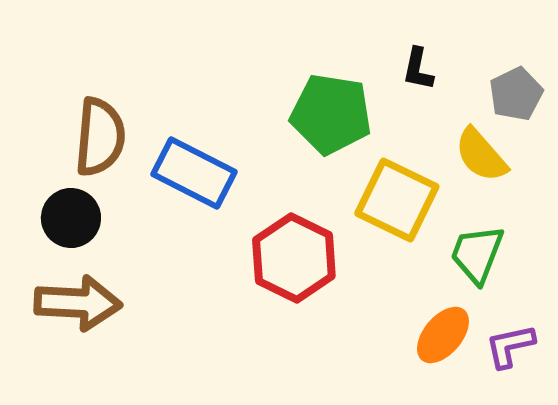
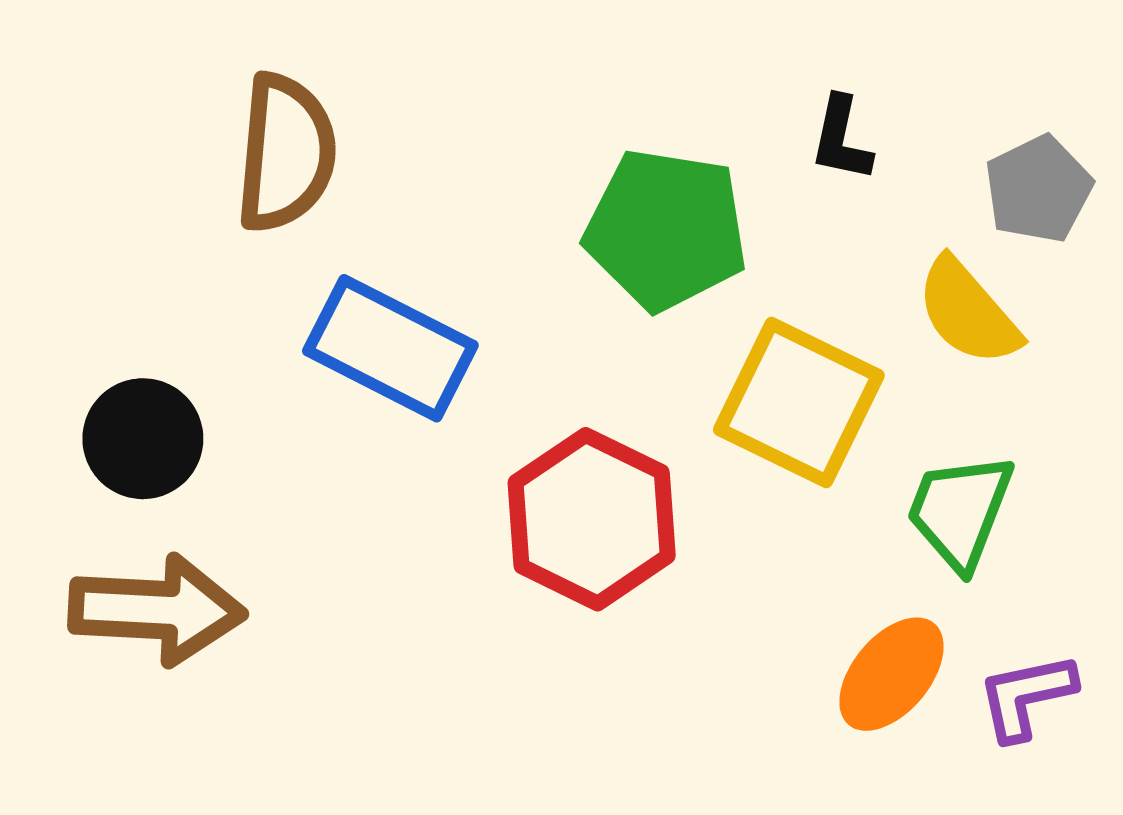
brown semicircle: (100, 137) -> (286, 153), moved

